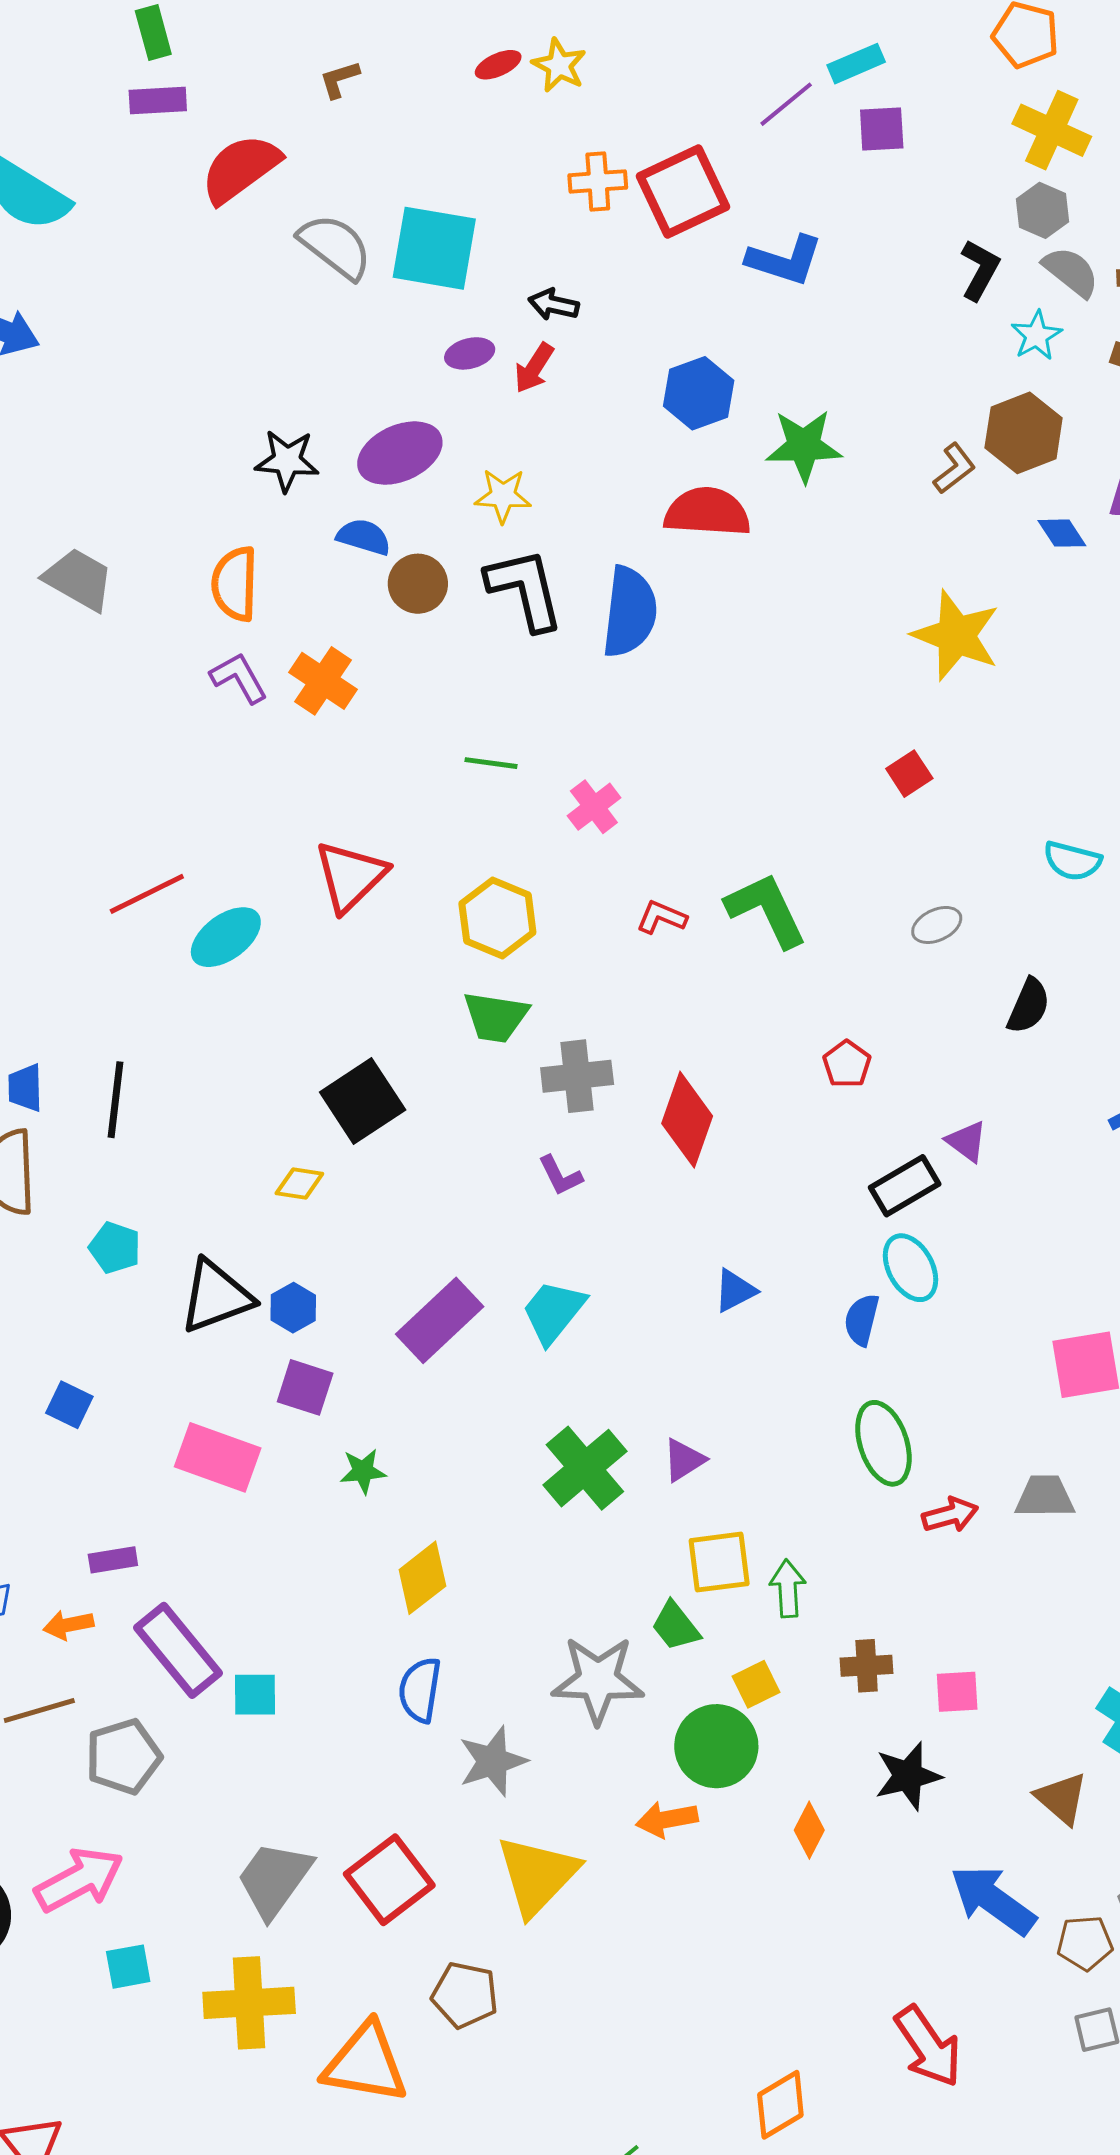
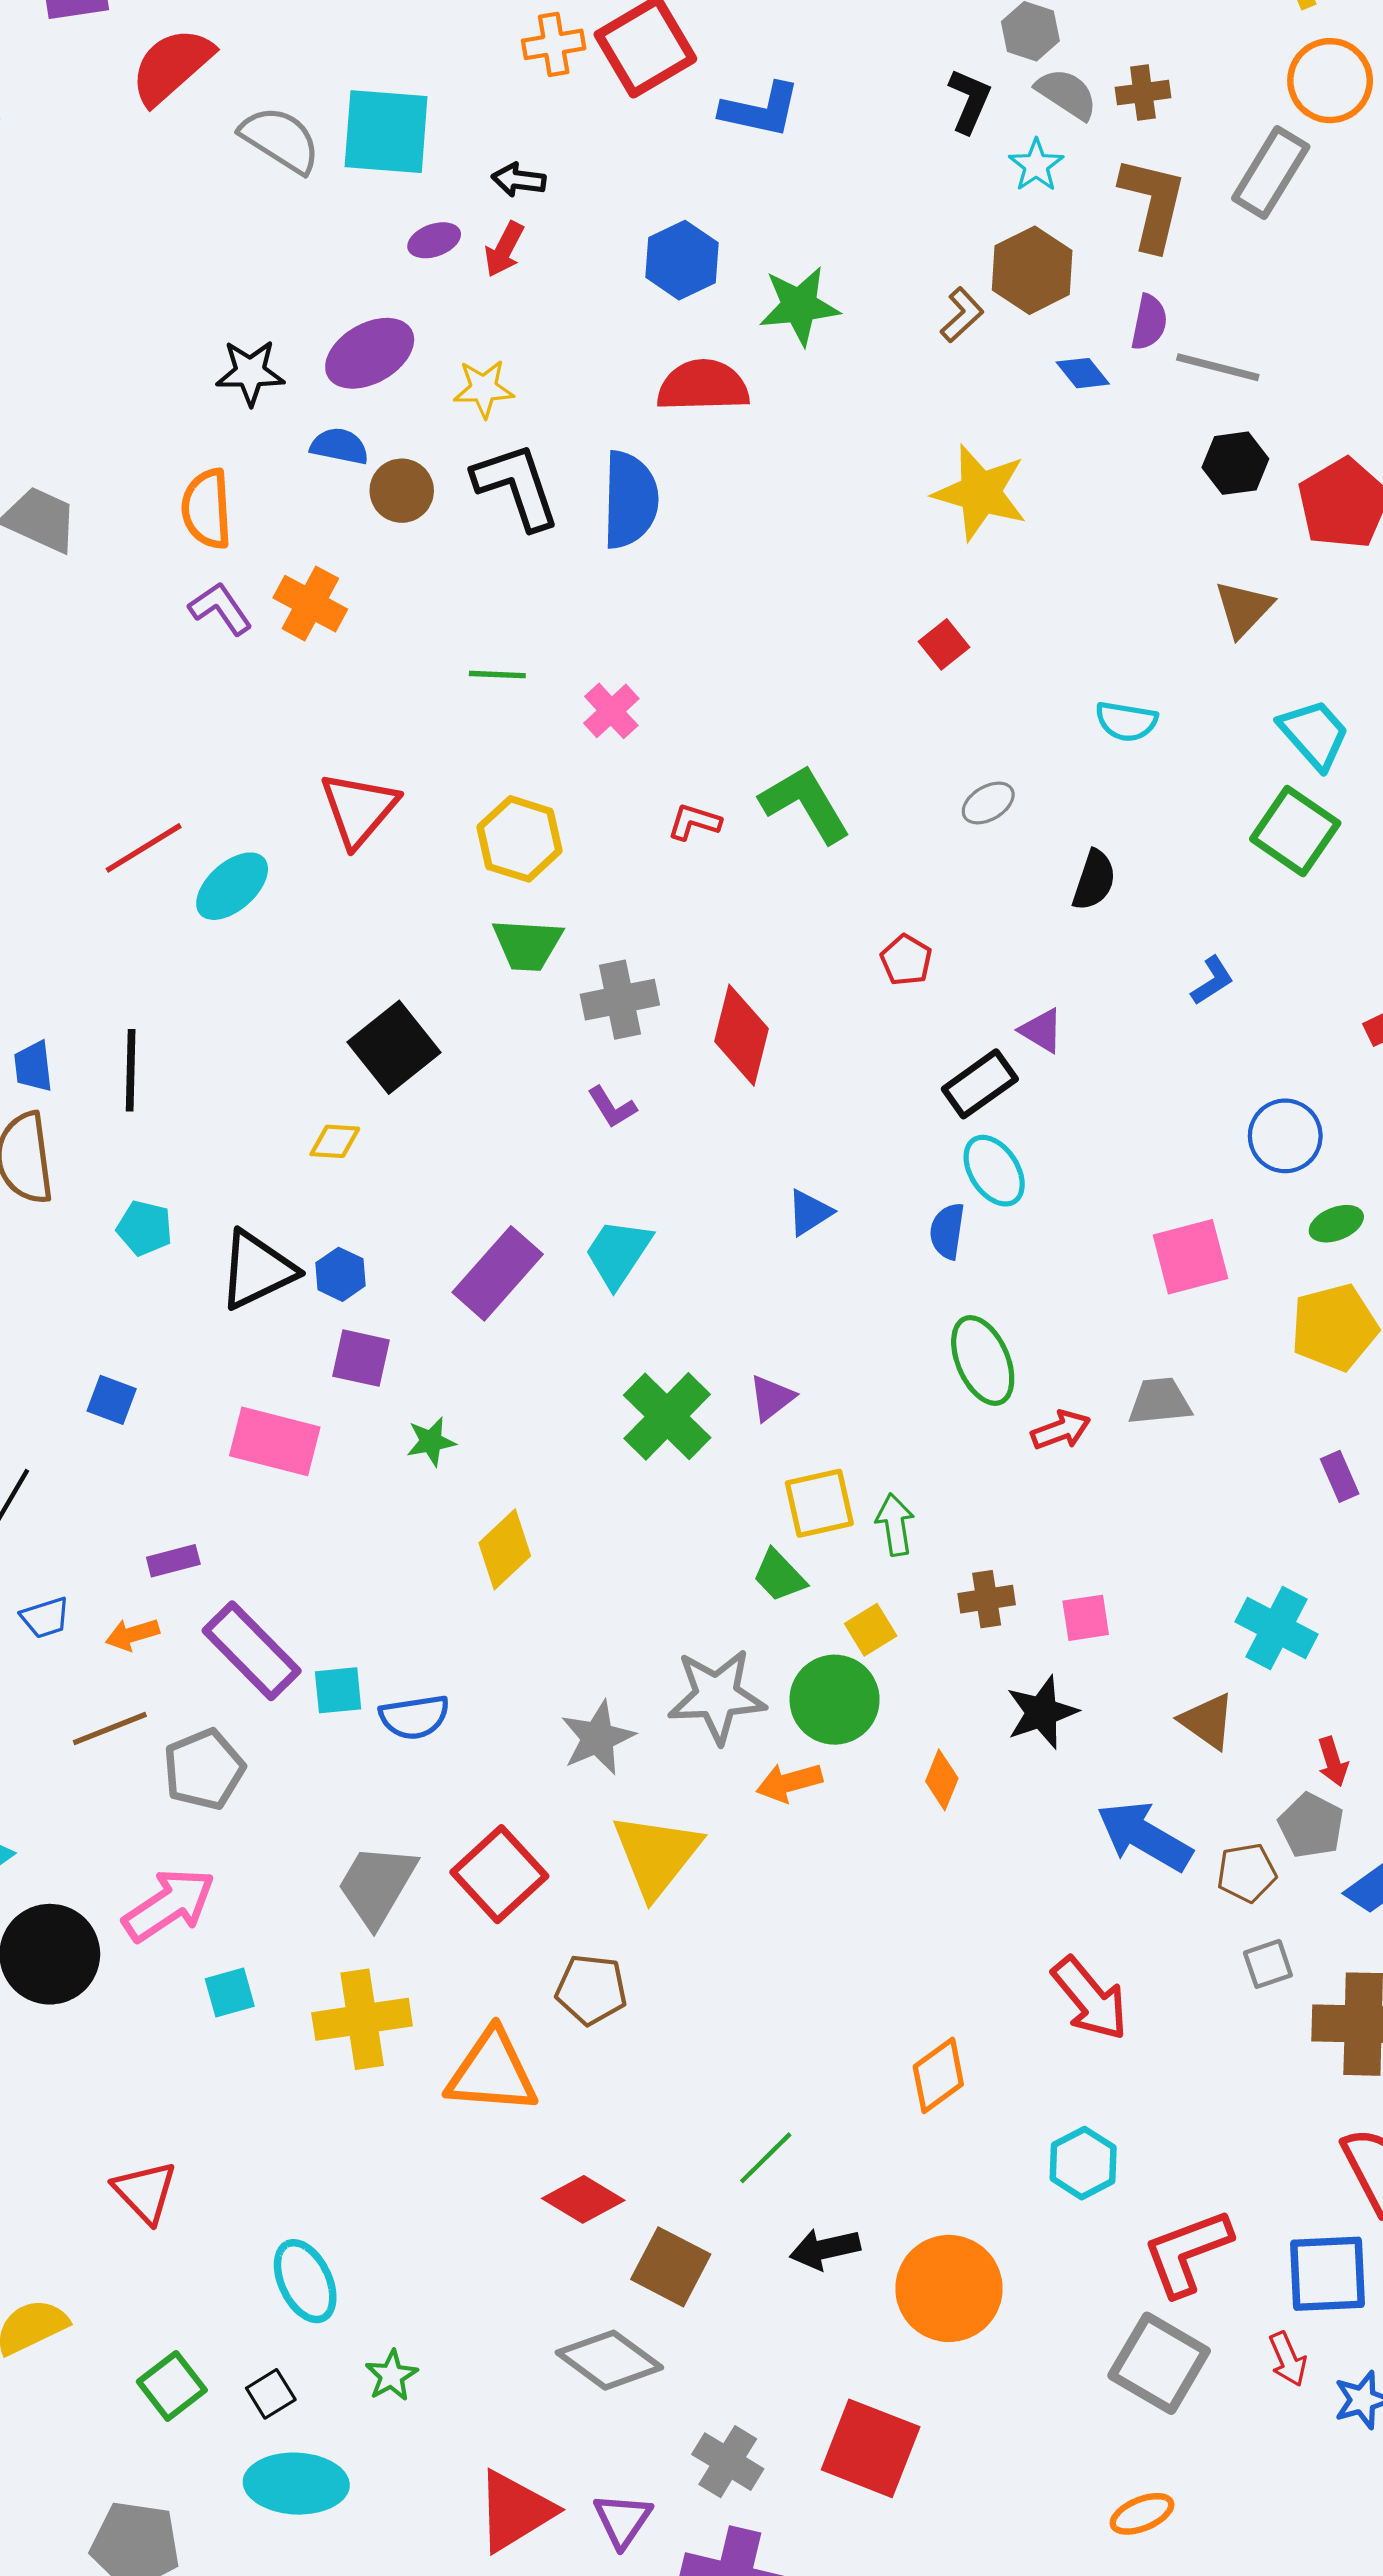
gray star: (598, 1680) -> (717, 1696), moved
blue semicircle: (420, 1690) -> (414, 1717), moved, turned -102

